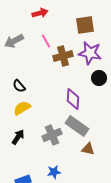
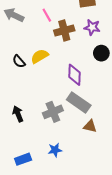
gray arrow: (14, 41) -> (14, 15), turned 54
purple star: (90, 53) -> (92, 27), size x0.7
yellow semicircle: (22, 108) -> (40, 56), moved
black arrow: (18, 137) -> (18, 114), turned -56

